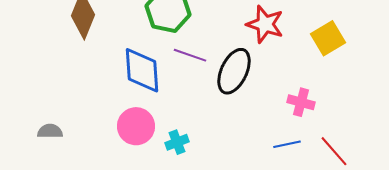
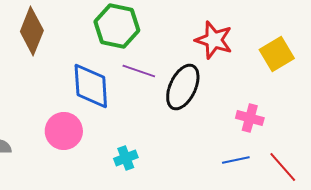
pink circle: (136, 126) -> (64, 131), moved

